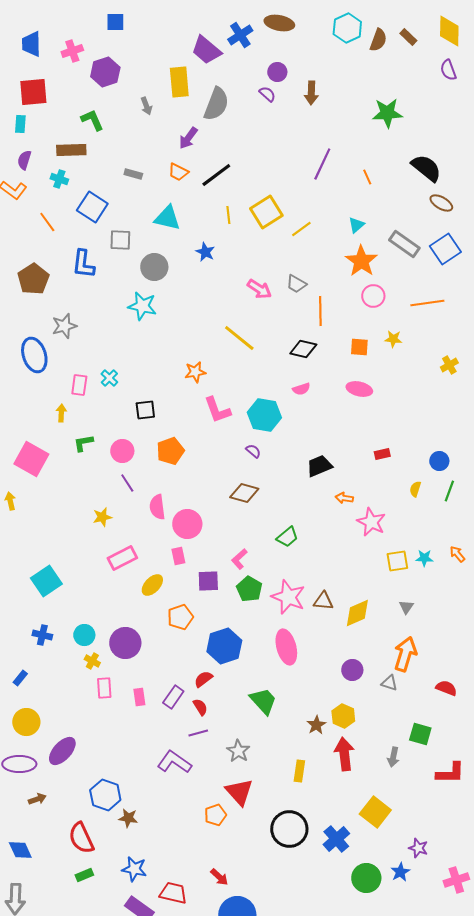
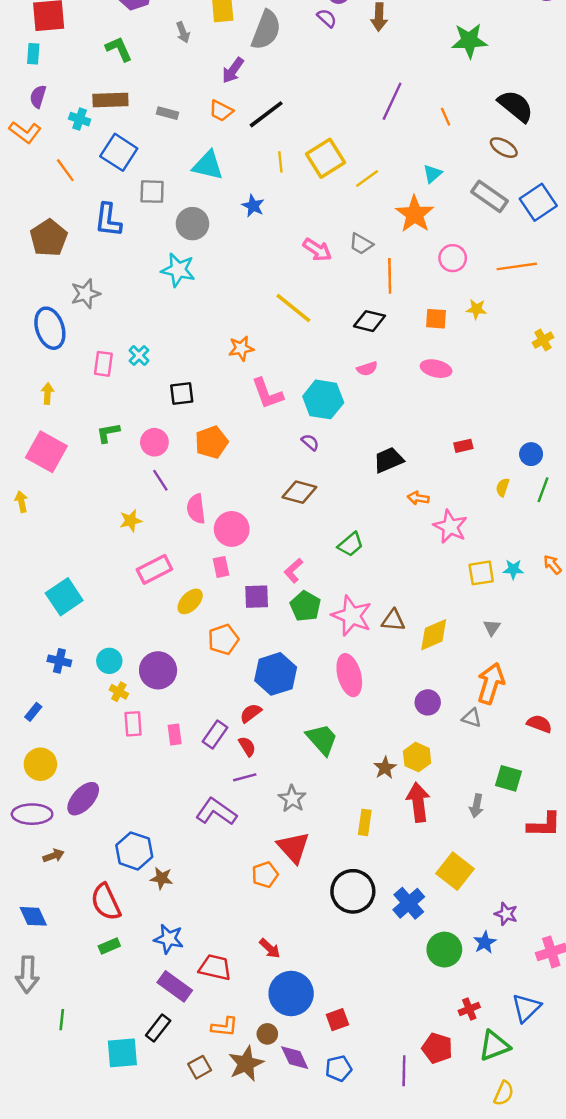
brown rectangle: (71, 150) -> (110, 100), moved
brown ellipse: (441, 203) -> (504, 148), moved
orange star: (361, 261) -> (415, 214), moved
yellow arrow: (61, 413) -> (48, 394), moved

